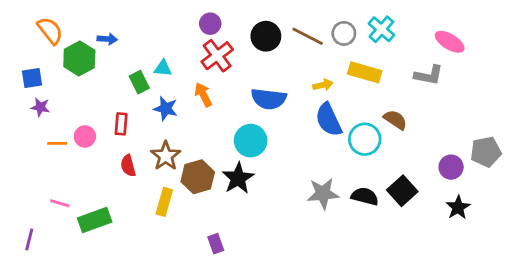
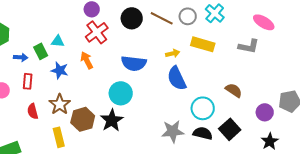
blue arrow: (107, 39) -> (21, 57), moved
brown semicircle: (395, 120) -> (234, 90), moved
cyan circle: (365, 139) -> (203, 108), moved
yellow rectangle: (164, 202) -> (59, 137), turned -30

